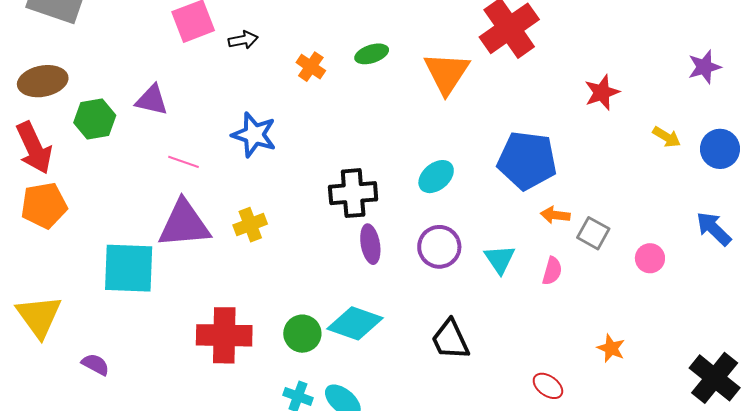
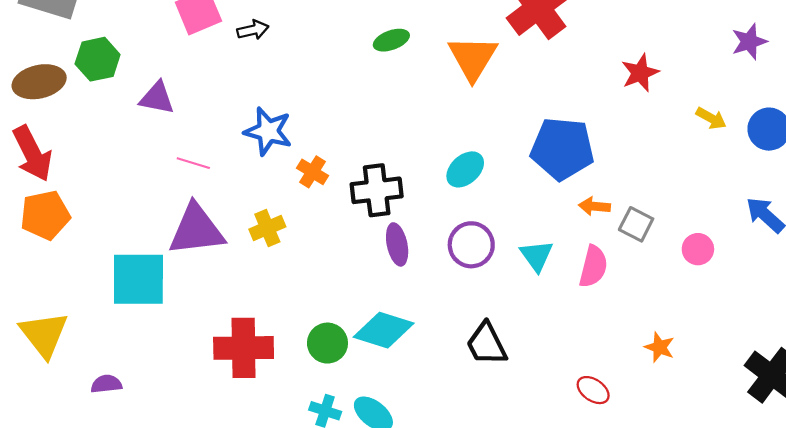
orange cross: (311, 67) -> (312, 172), moved
green hexagon: (95, 119) -> (98, 59), moved
pink semicircle: (552, 271) -> (593, 266), size x1.4
purple semicircle: (95, 364) -> (106, 384), turned -32

